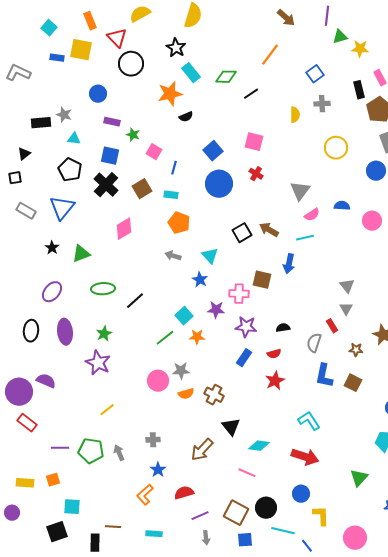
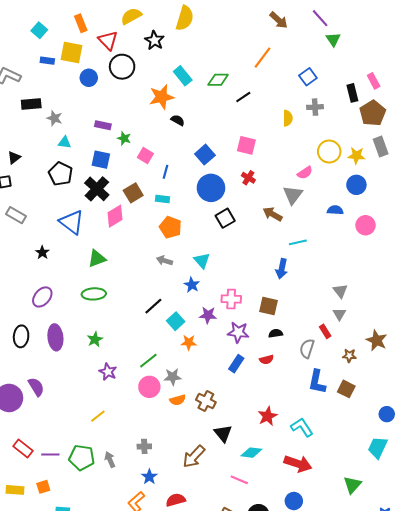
purple line: (327, 16) -> (320, 18), turned -48
green triangle: (340, 37) -> (333, 39), turned -49
black star: (176, 48) -> (154, 40), moved
yellow star: (360, 49) -> (356, 156), moved
blue circle: (98, 94) -> (89, 78), moved
black semicircle: (186, 117) -> (178, 120), turned -128
black rectangle: (41, 123) -> (31, 104), moved
blue circle: (376, 171) -> (356, 185), moved
blue triangle: (62, 208) -> (72, 222), moved, turned -32
pink semicircle: (312, 215) -> (305, 173), moved
pink diamond: (124, 229) -> (115, 216), moved
brown arrow: (269, 230) -> (273, 214), moved
black square: (242, 233) -> (225, 218), moved
green triangle: (81, 254) -> (97, 259), moved
brown square: (262, 280) -> (269, 306), moved
black line: (135, 301) -> (153, 306), moved
green line: (165, 338) -> (148, 361), moved
purple star: (98, 363) -> (108, 372), moved, size x0.7
purple semicircle: (46, 381) -> (36, 387), turned 36
red star: (275, 381) -> (268, 416), moved
red rectangle: (27, 423) -> (23, 448), moved

